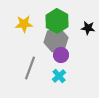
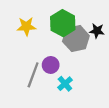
gray hexagon: (56, 40) -> (76, 39), moved
purple circle: (61, 55) -> (51, 65), moved

